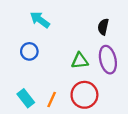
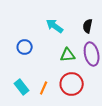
cyan arrow: (40, 20) -> (55, 26), moved

